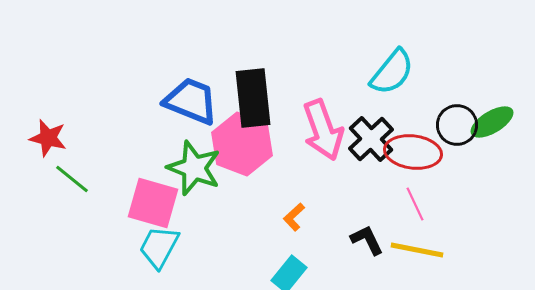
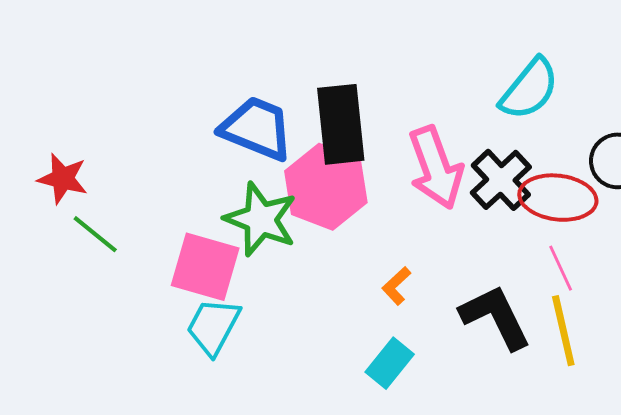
black L-shape: (367, 240) -> (495, 317), size x1.6
yellow line: (417, 250) -> (563, 331), turned 66

